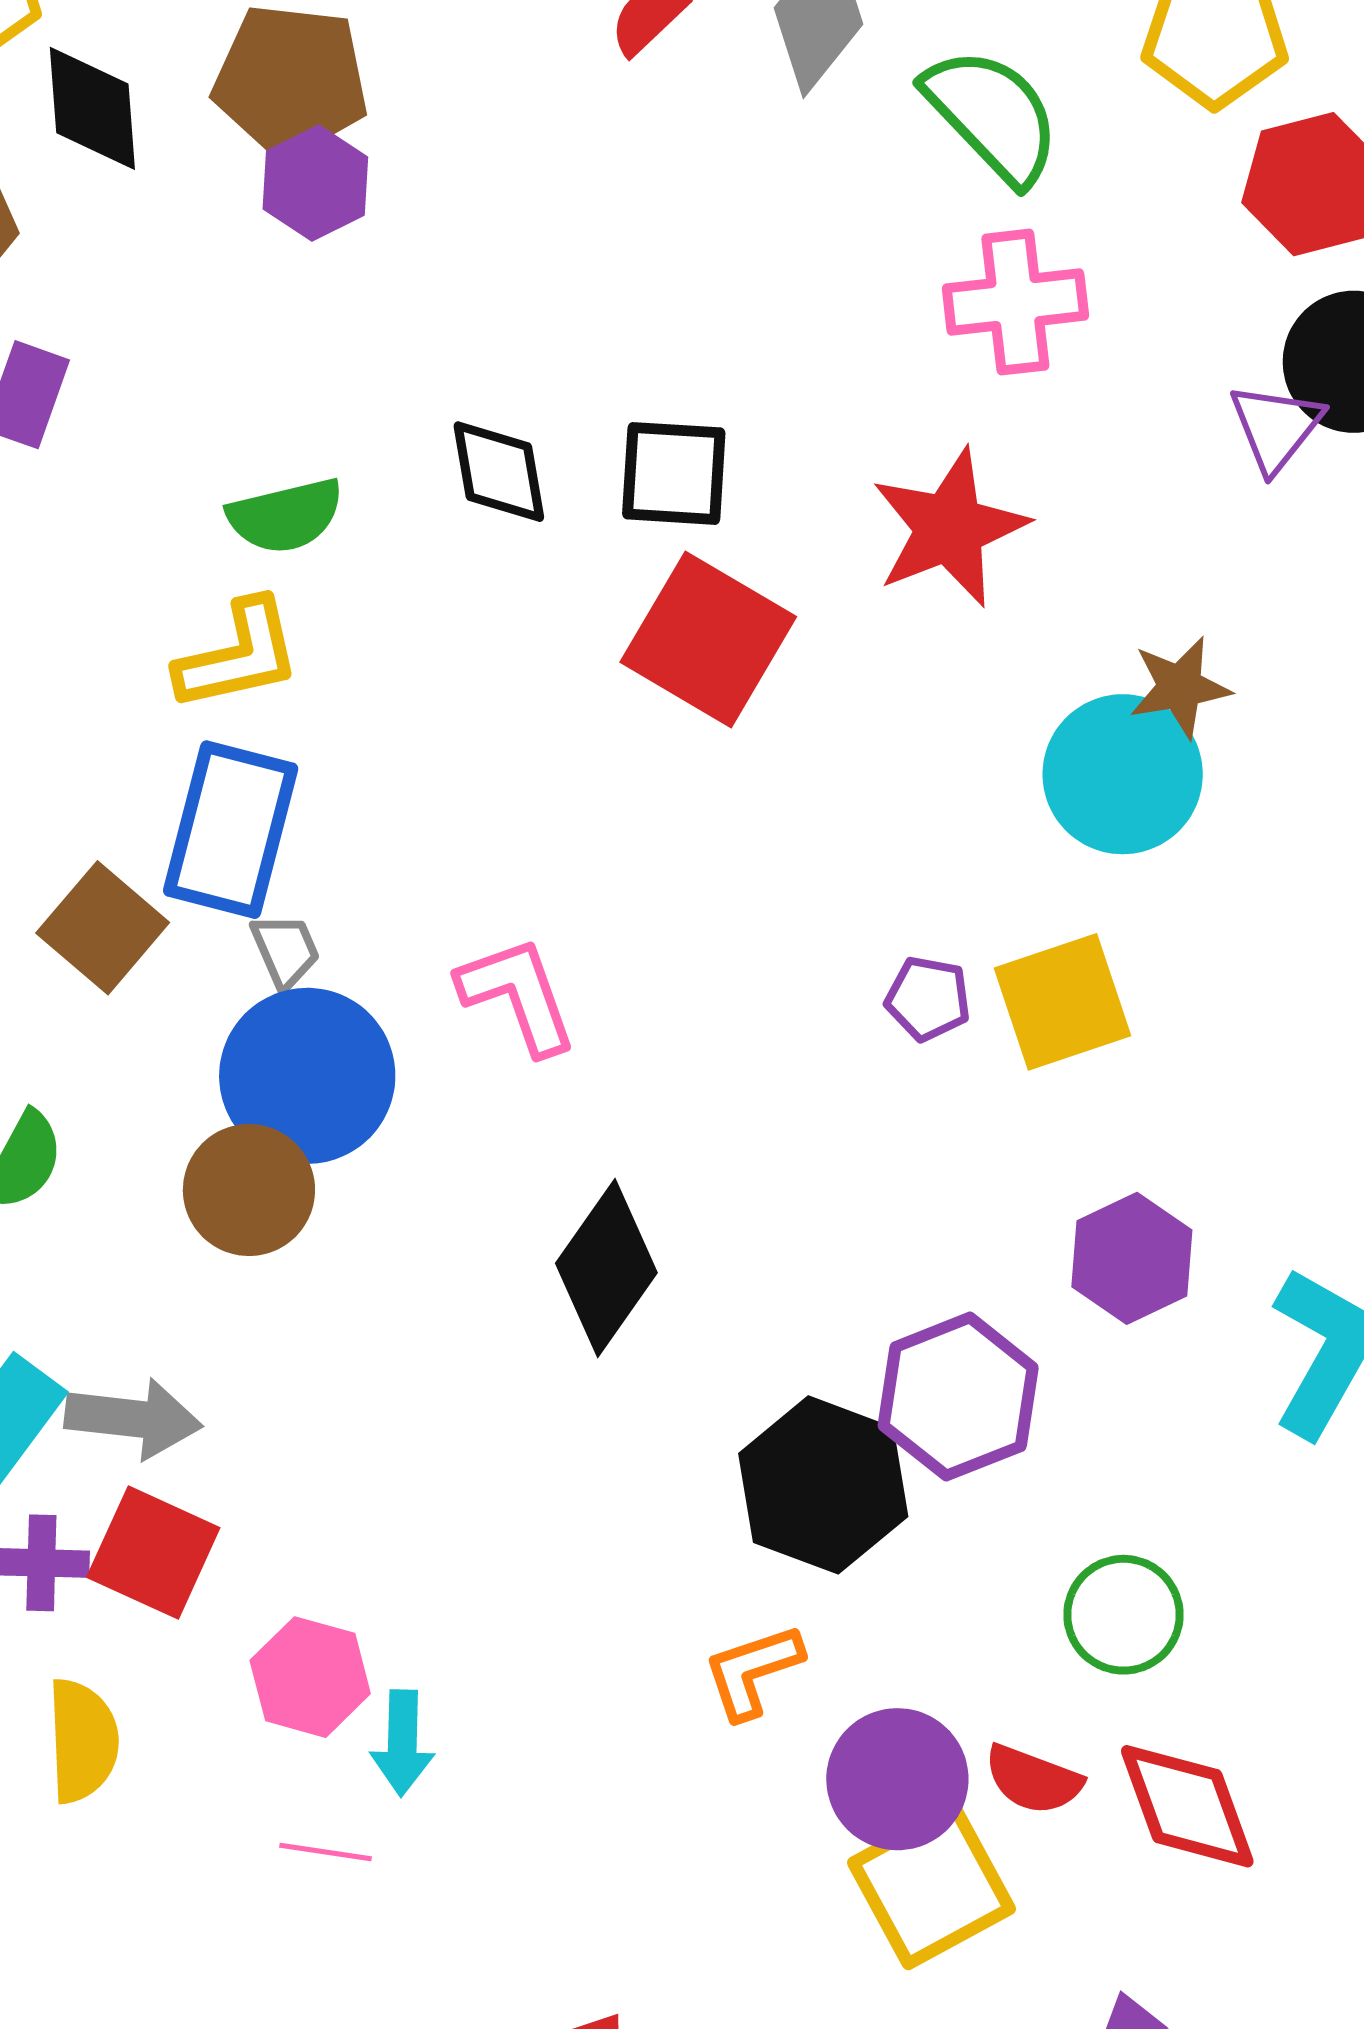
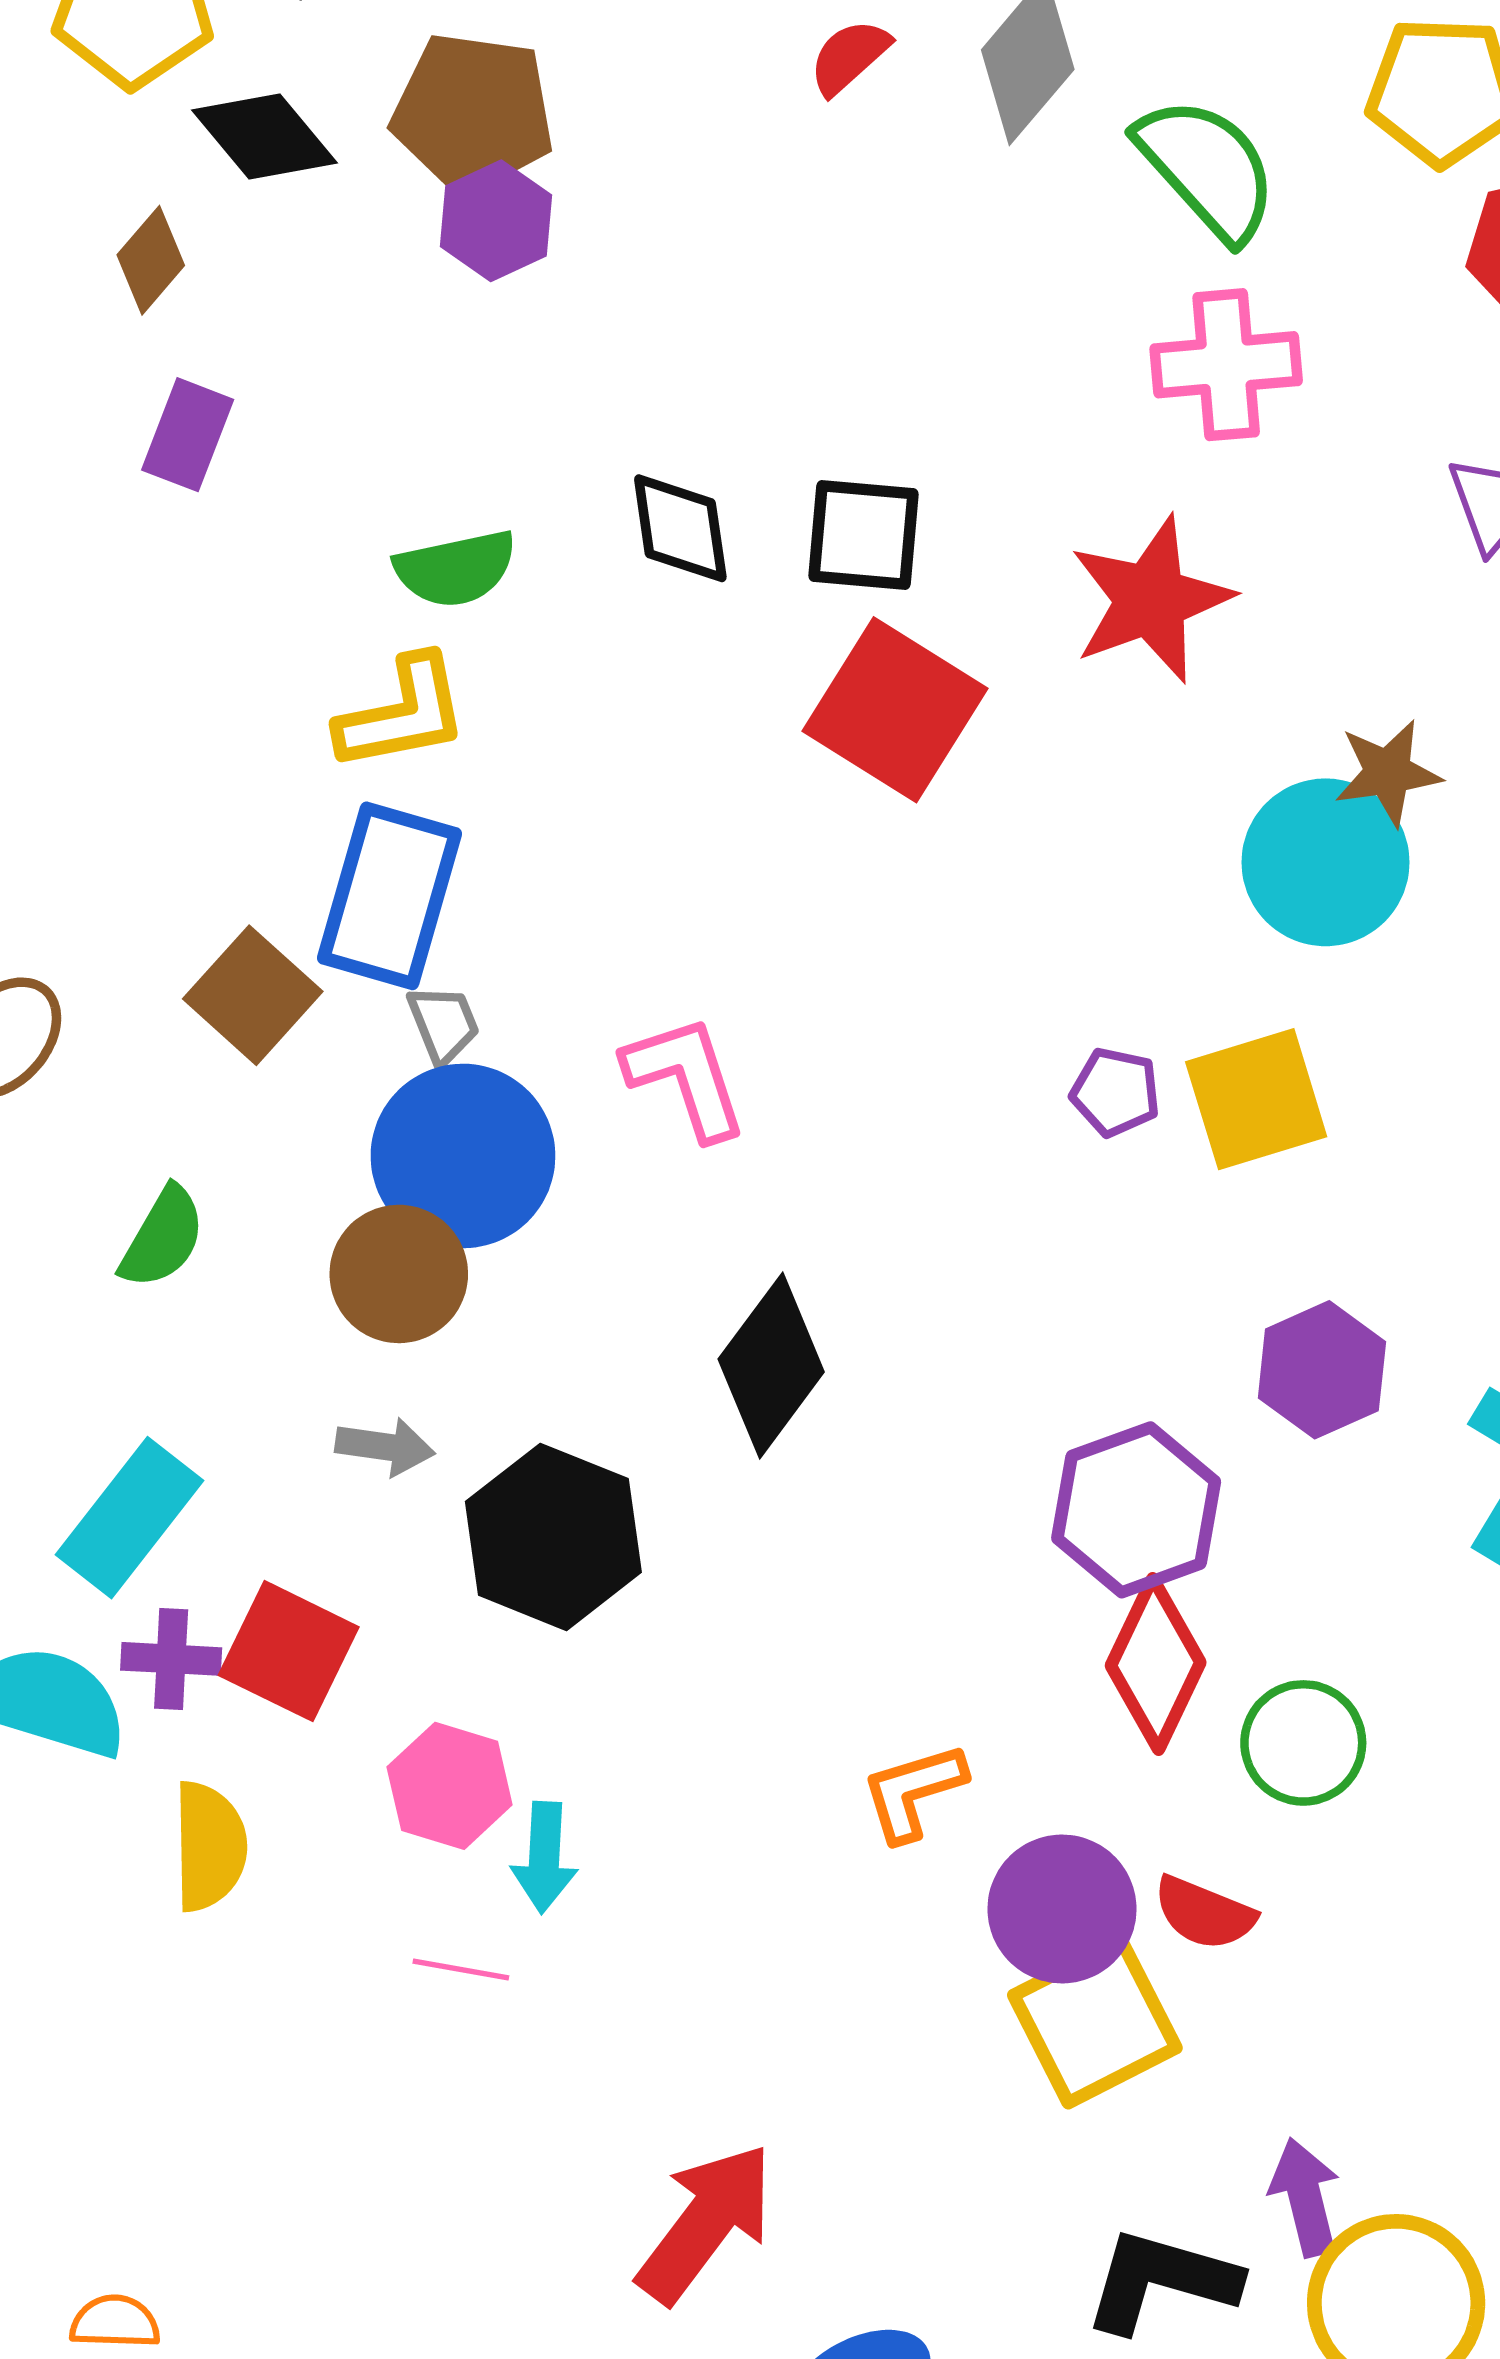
black diamond: (92, 108) -> (264, 136), turned -37
gray arrow: (133, 1418) -> (385, 1447), moved, size x0.7
black hexagon: (823, 1485) -> (553, 1537), moved
red diamond: (1187, 1806) -> (1156, 1664), moved, turned 44

